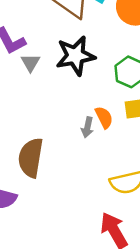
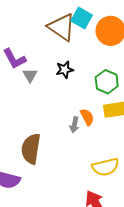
black star: (75, 56) -> (65, 70), size x0.6

